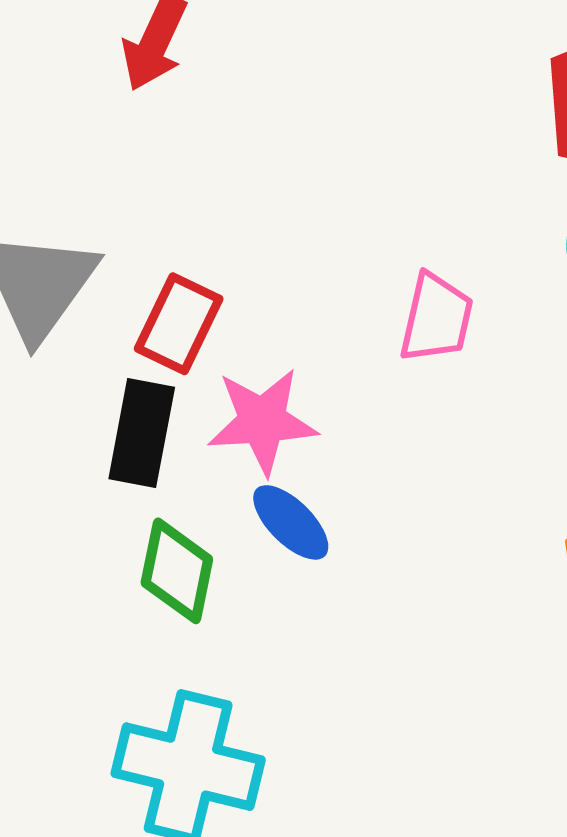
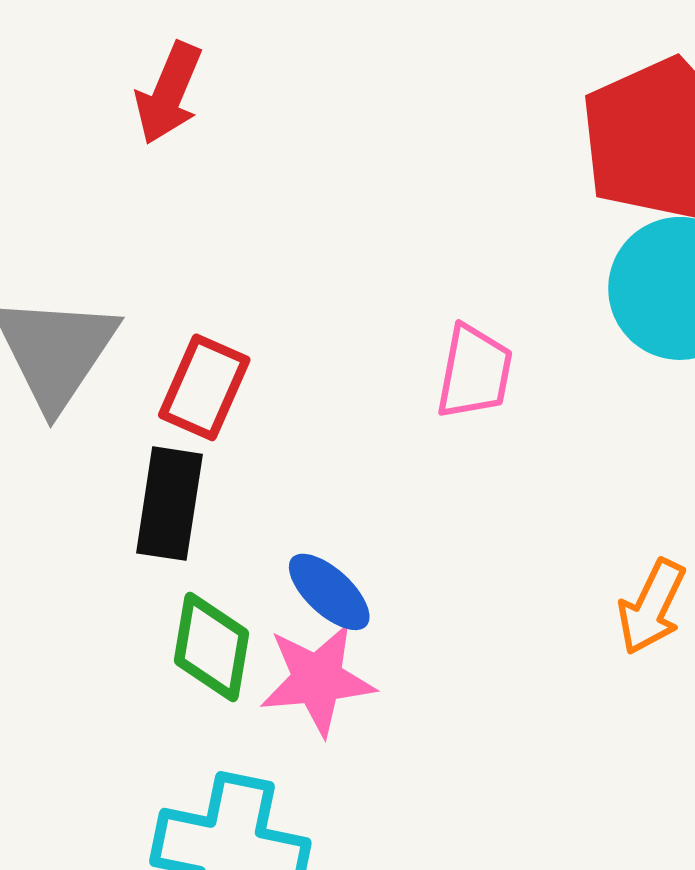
pink star: (262, 421) -> (317, 679), moved

